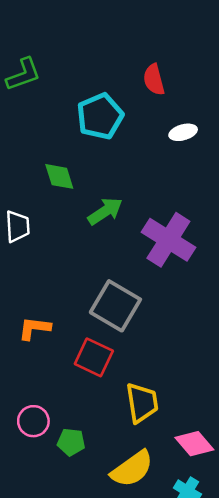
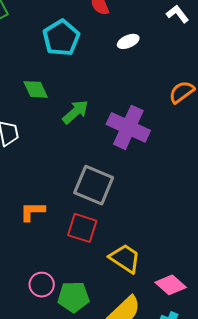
yellow trapezoid: (142, 403) -> (125, 258), turned -40
green pentagon: (71, 442) -> (74, 297), size x1.4

